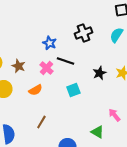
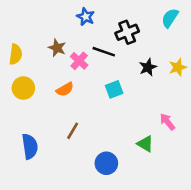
black cross: (83, 33) -> (127, 32), moved
blue star: (49, 43) -> (86, 17), moved
brown star: (18, 66) -> (57, 48), moved

